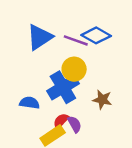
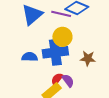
blue cross: (63, 87) -> (55, 52), turned 30
blue semicircle: (29, 103) -> (30, 57), moved

